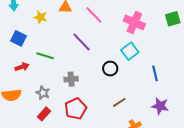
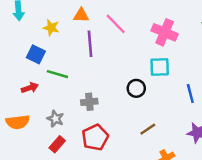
blue square: (19, 38) -> (36, 54), moved
purple line: (81, 42) -> (90, 44), moved, turned 40
cyan square: (130, 51) -> (160, 67), turned 36

